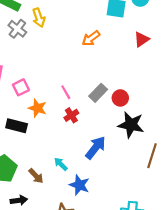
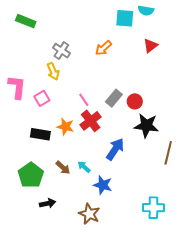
yellow arrow: (39, 18) -> (53, 71), moved
gray cross: (17, 29) -> (61, 51), moved
orange star: (37, 108) -> (65, 127), moved
red cross: (71, 115) -> (91, 121), size x1.5
brown arrow: (36, 176) -> (63, 168), moved

